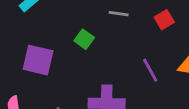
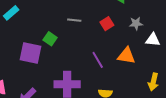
purple square: (38, 60) -> (31, 53), moved

